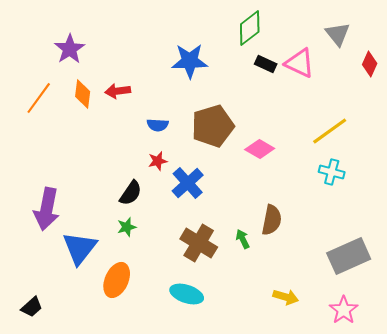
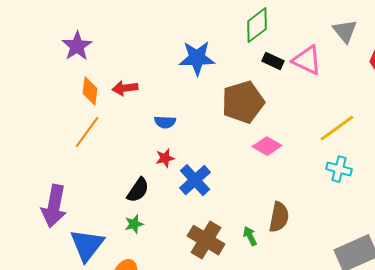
orange line: (39, 98) -> (87, 132), moved
brown pentagon: (213, 126) -> (243, 102), moved

